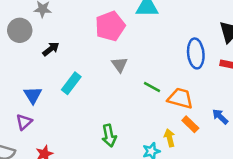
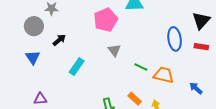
blue triangle: (33, 95) -> (33, 57), moved
purple triangle: (24, 122) -> (40, 99), turned 40
orange rectangle: (190, 124) -> (135, 99), moved

